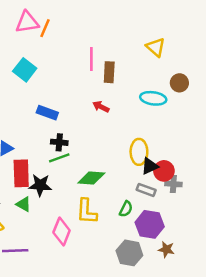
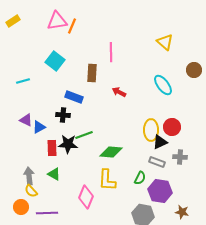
brown rectangle: (109, 72) -> (92, 73), moved
brown circle: (179, 83) -> (194, 70), moved
cyan ellipse: (153, 98) -> (163, 85), turned 45
black cross: (59, 142) -> (63, 115), moved
red circle: (164, 171) -> (172, 127), moved
red rectangle: (21, 173) -> (52, 148), size x0.7
black star: (40, 185) -> (68, 144), moved
brown star: (166, 249) -> (182, 212), moved

